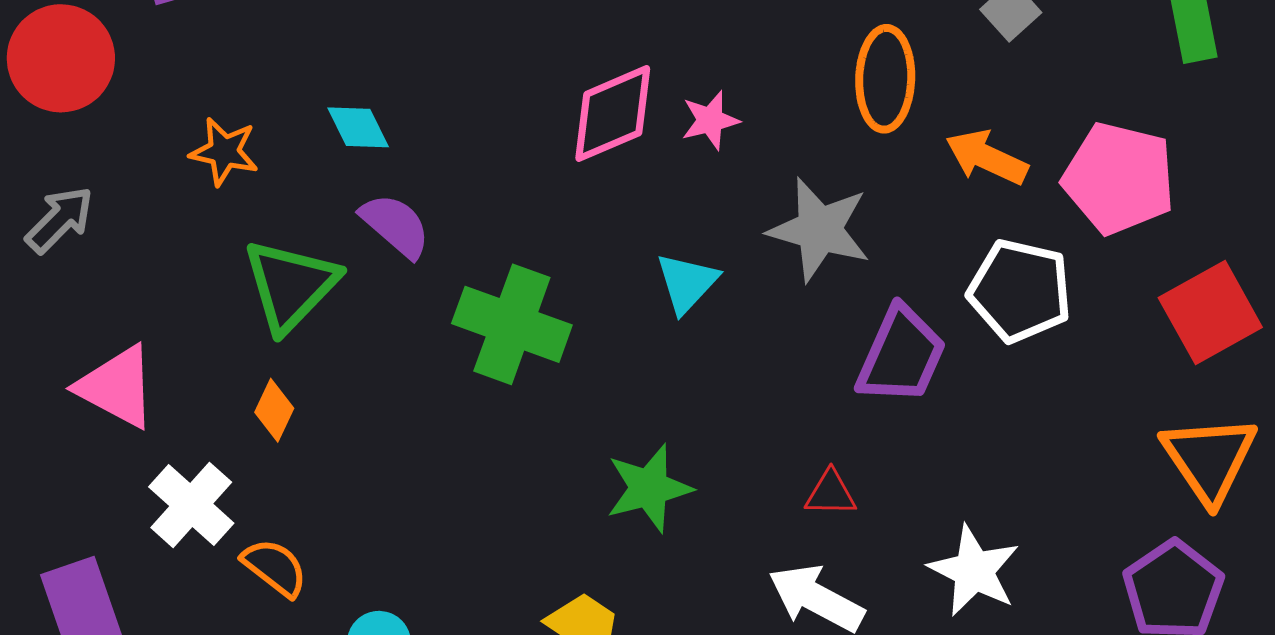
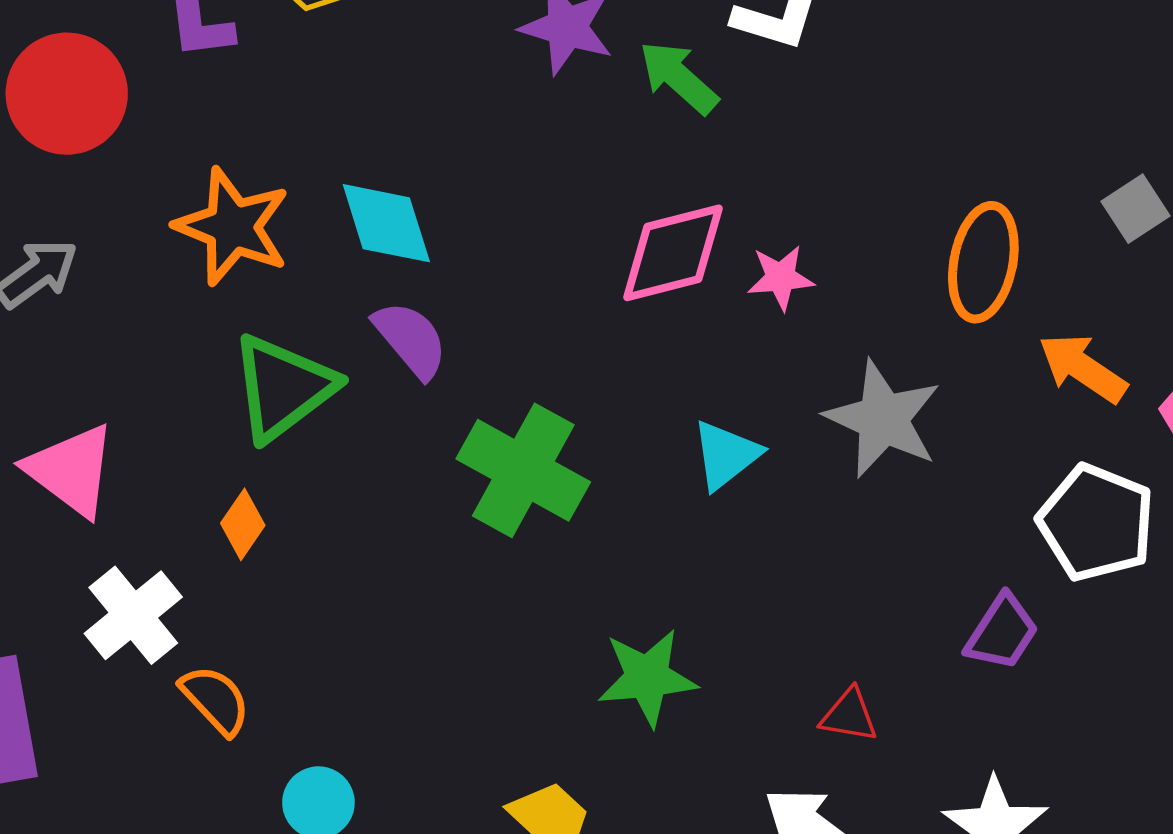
cyan diamond: (358, 127) -> (386, 223), size x1.4
orange star: (224, 152) -> (233, 227), size x1.5
purple trapezoid: (901, 355) -> (1002, 632), moved, size x0.7

